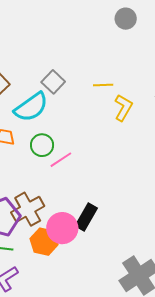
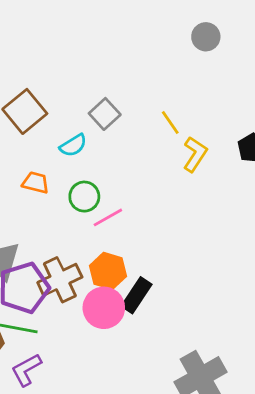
yellow line: (103, 85) -> (170, 122), turned 54
cyan semicircle: (31, 107) -> (73, 145), size x0.6
orange hexagon: (44, 242) -> (108, 271), moved

